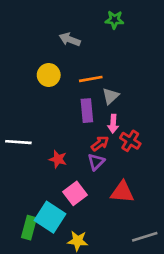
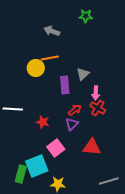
yellow circle: (49, 75) -> (36, 68), moved
orange line: (91, 79) -> (50, 58), moved
pink arrow: (113, 124) -> (96, 93), moved
cyan square: (50, 217) -> (37, 166), turned 35

